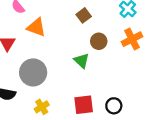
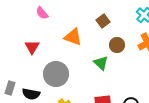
orange triangle: (36, 27) -> (73, 37), moved

